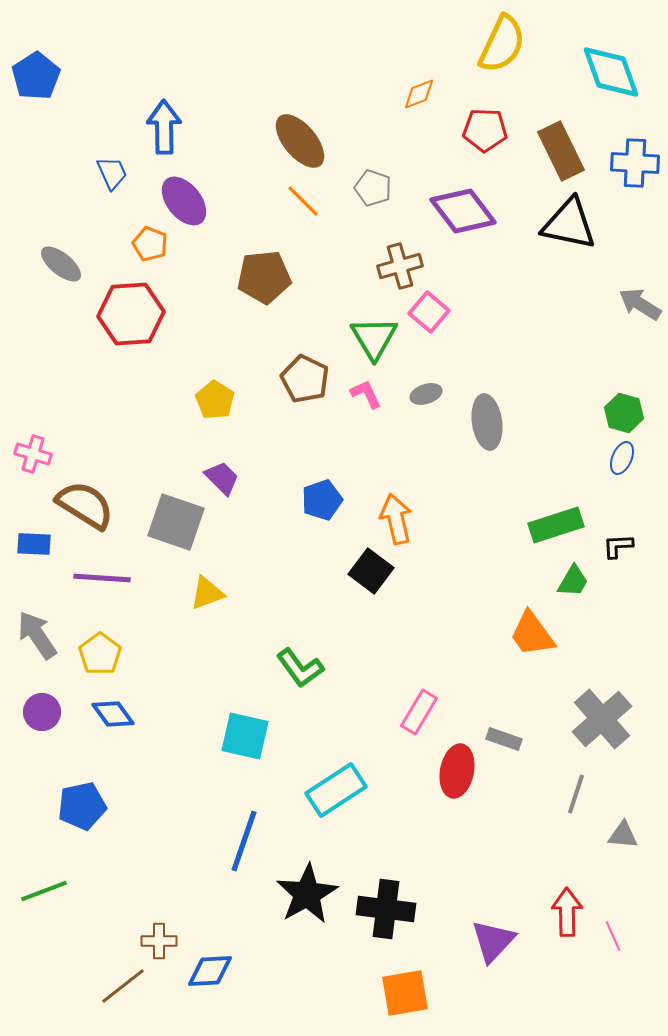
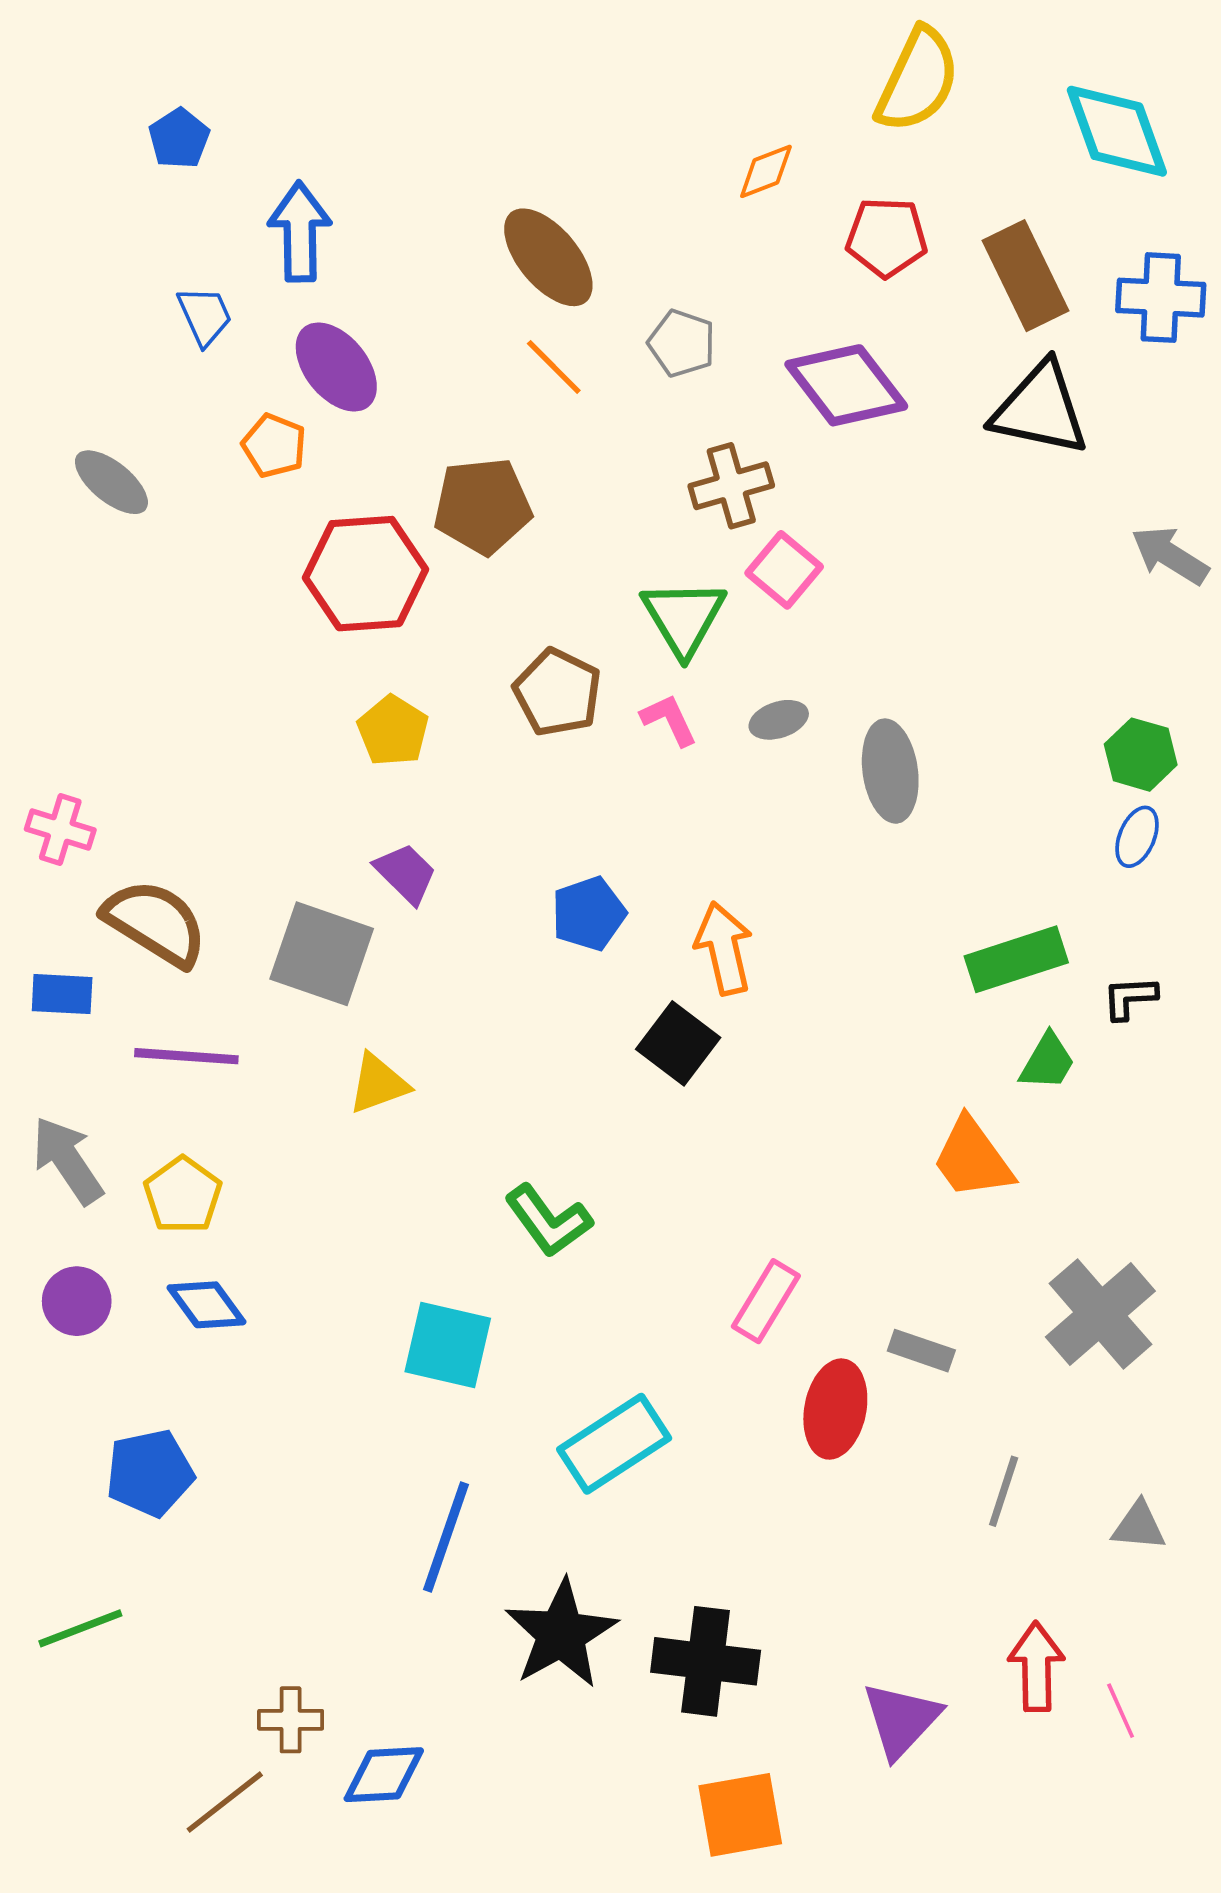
blue pentagon: (36, 76) -> (179, 138), moved, size x0.7
red hexagon: (131, 314) -> (366, 574), moved
gray line: (576, 794) -> (1004, 1491), moved

